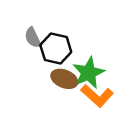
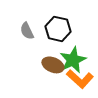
black hexagon: (56, 49) -> (58, 29), moved

